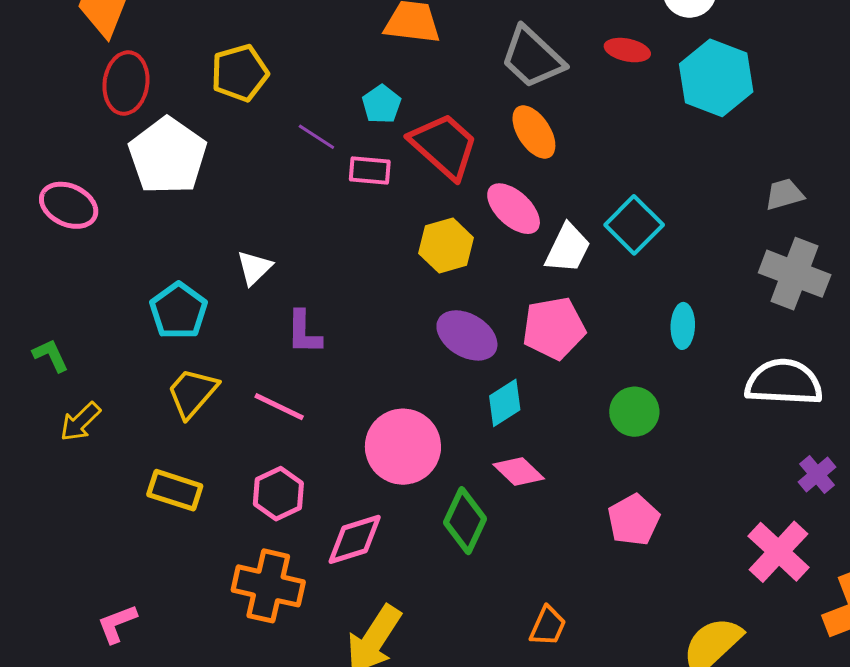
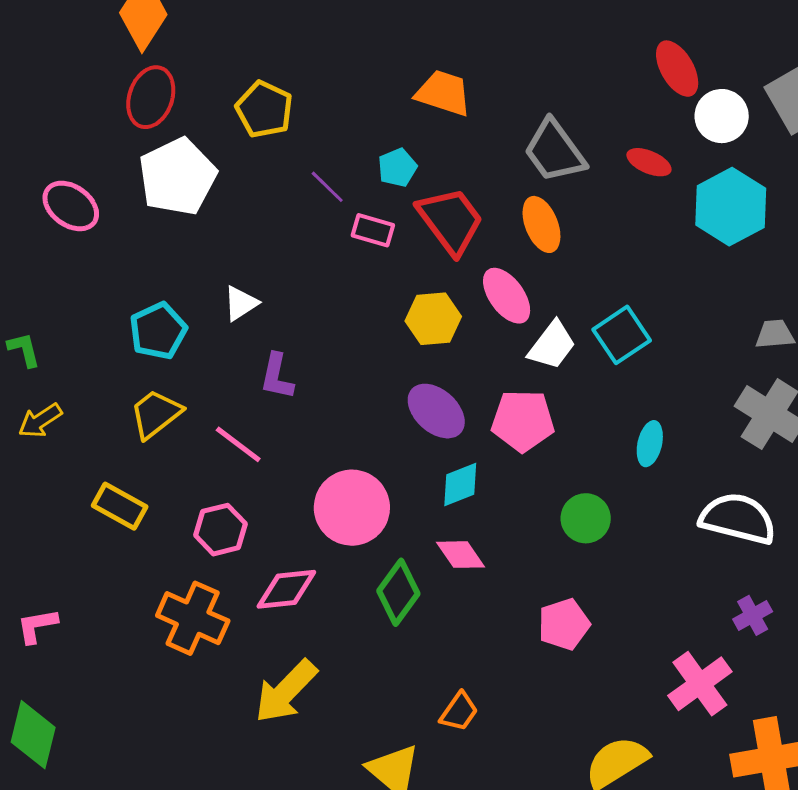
yellow pentagon: (240, 73) -> (264, 109), turned 30

